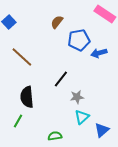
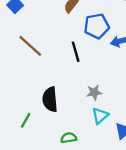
black line: (61, 79) -> (76, 52), moved, turned -54
black semicircle: (27, 97) -> (50, 99), moved

